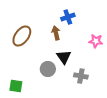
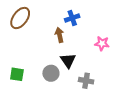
brown ellipse: (22, 36) -> (20, 18), moved
green square: (16, 86) -> (17, 74), moved

